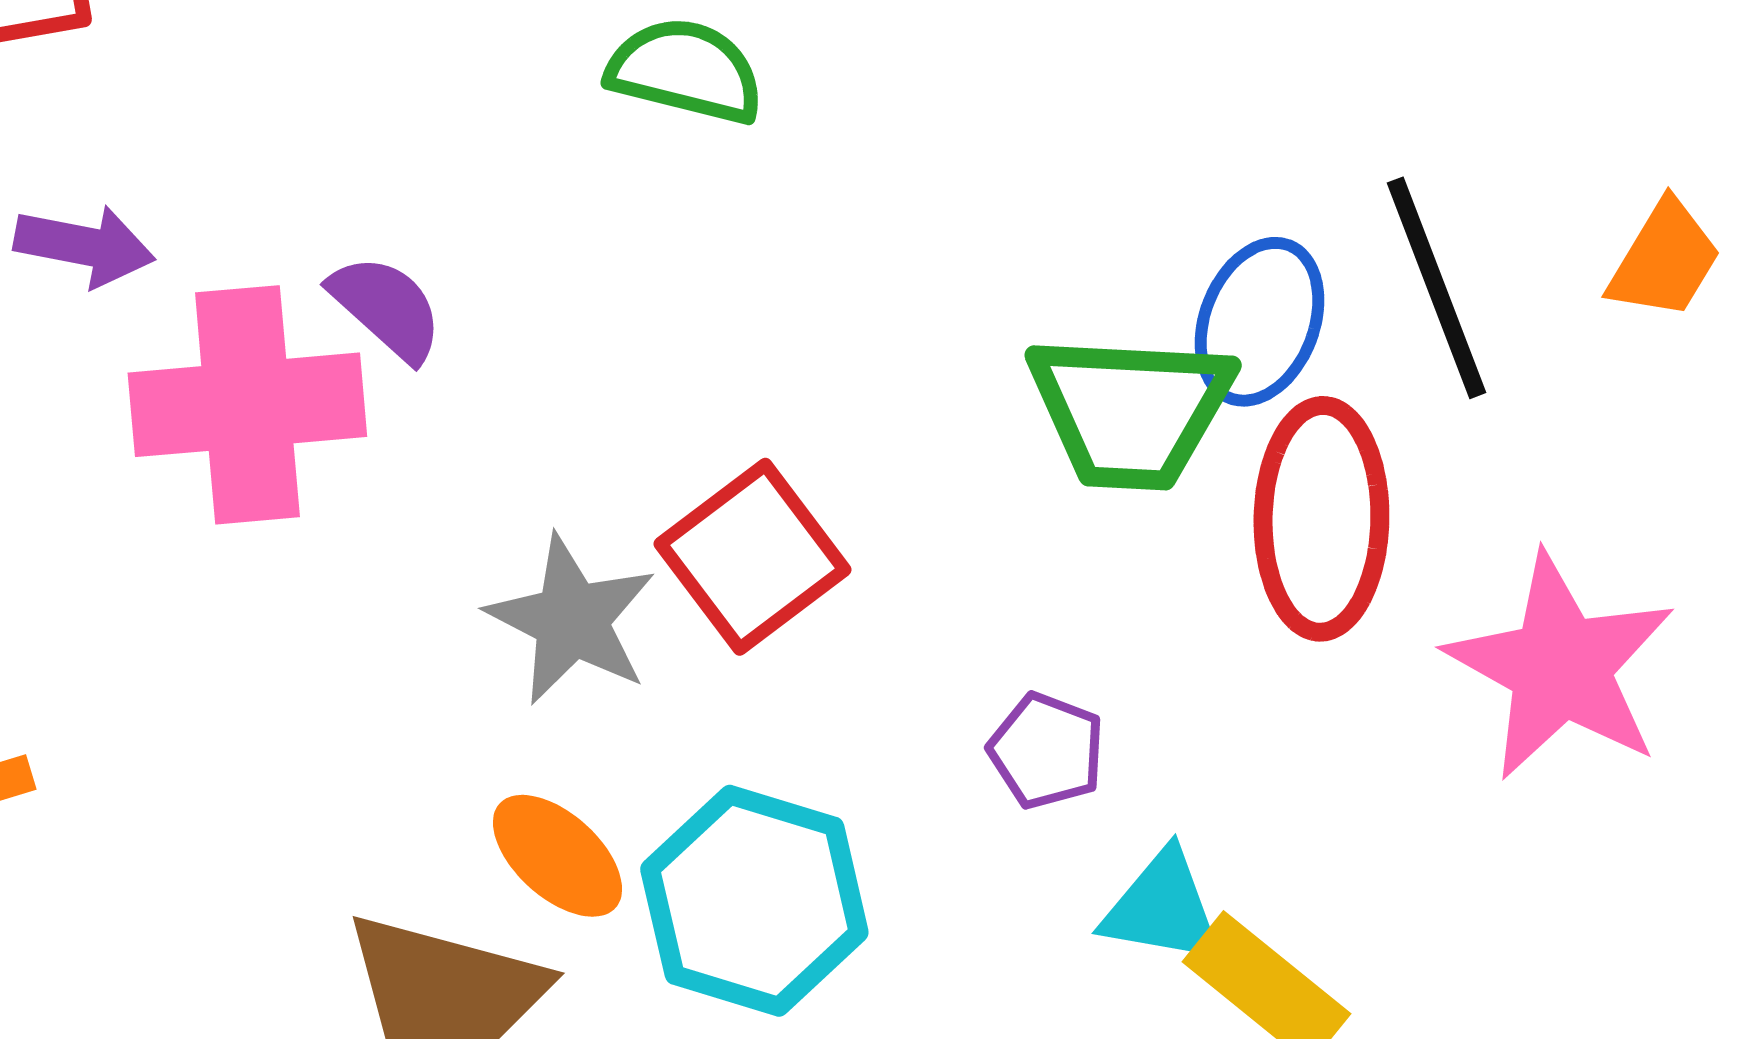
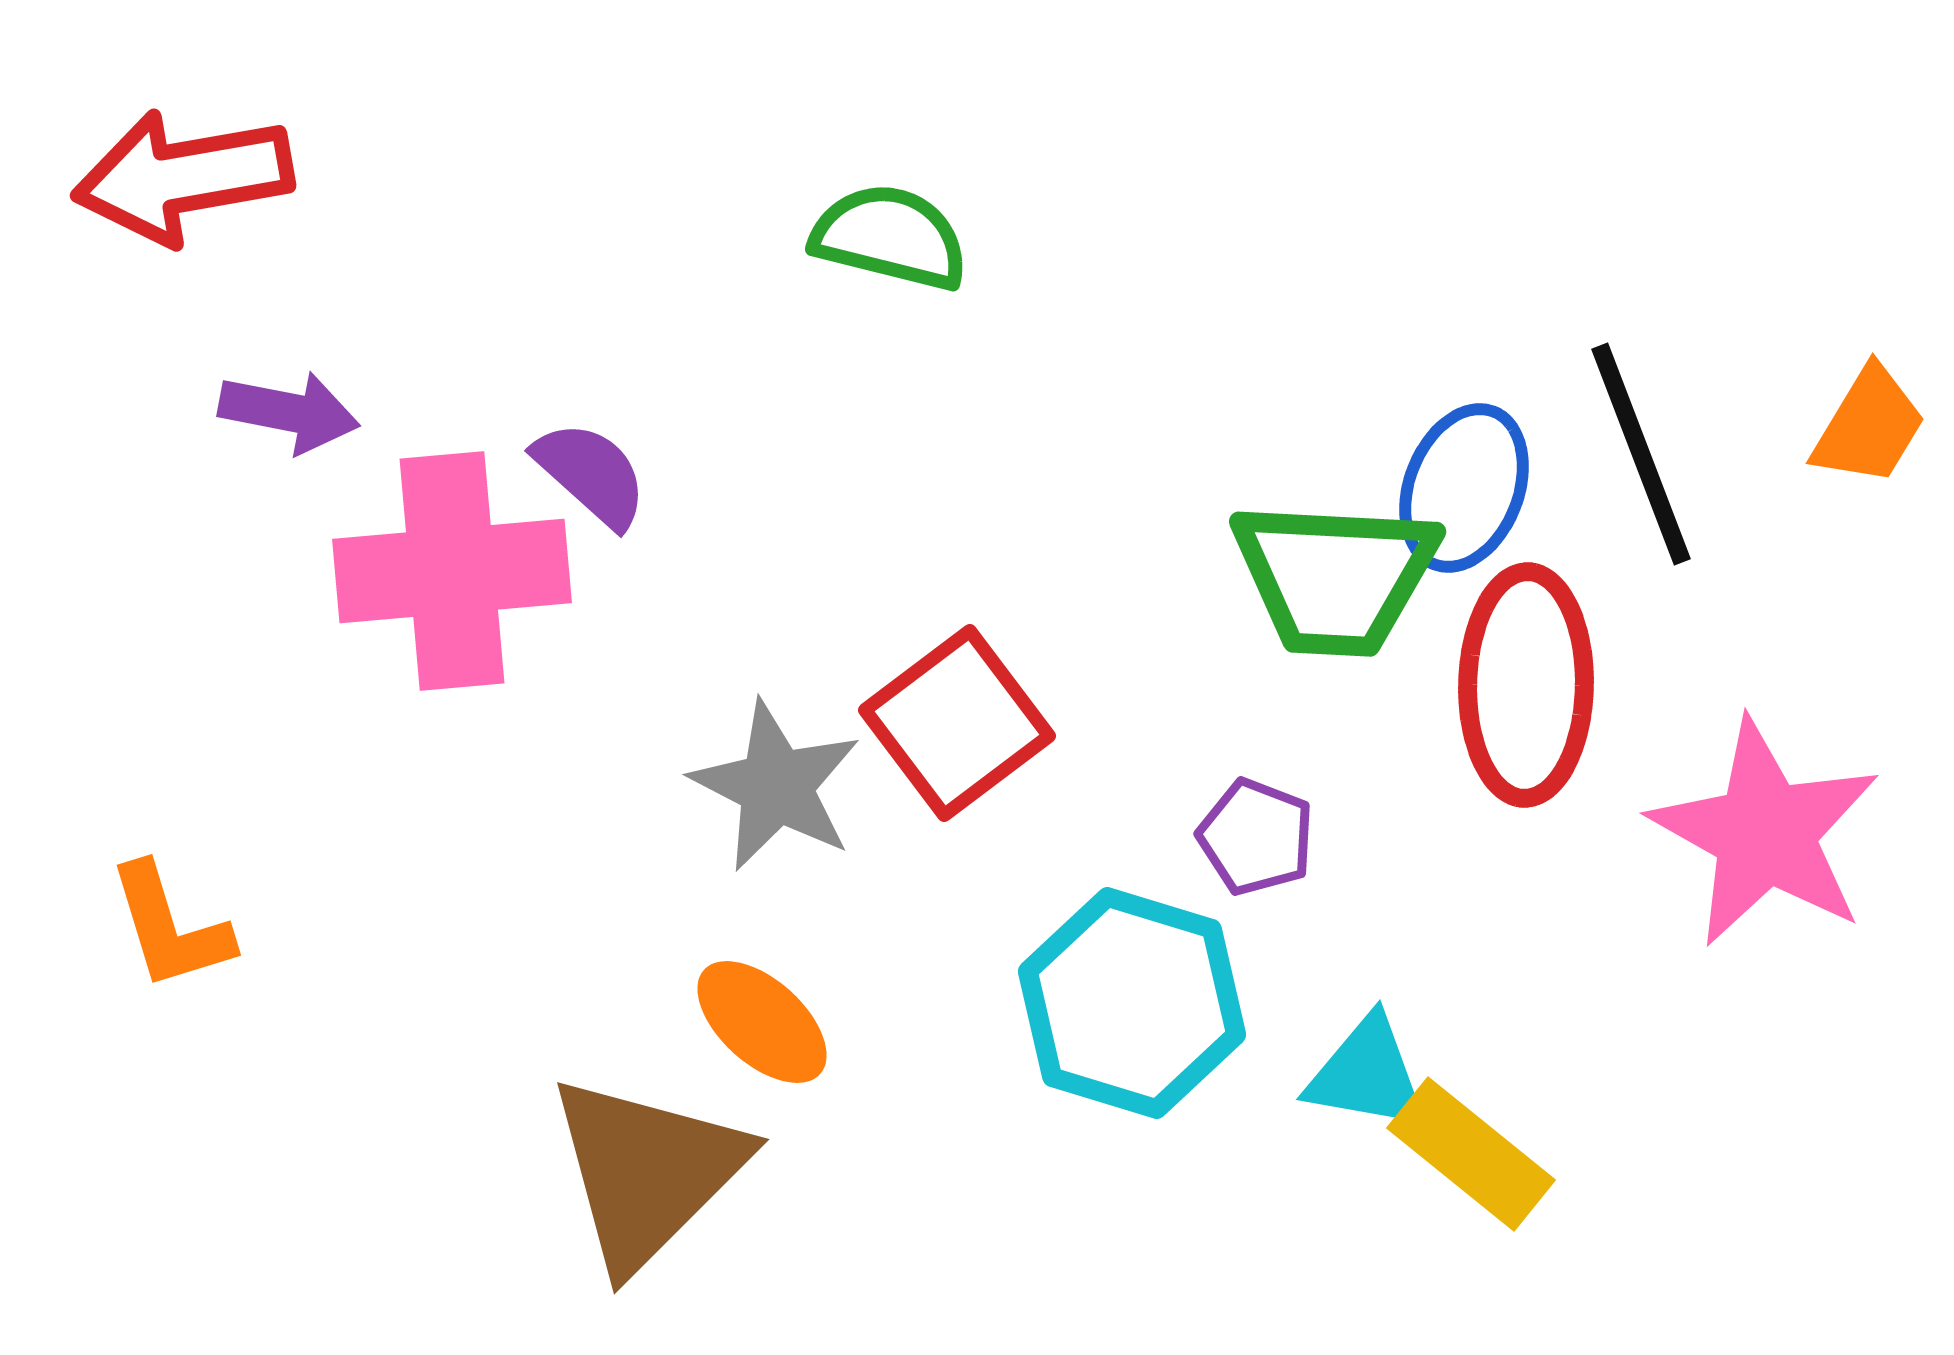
purple pentagon: (1046, 751) -> (1256, 837), moved
cyan hexagon: (754, 901) -> (1132, 1003), moved

